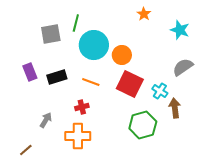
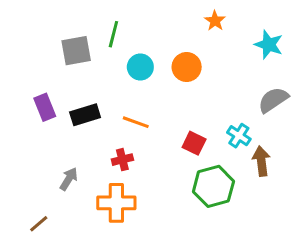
cyan circle: (94, 45) -> (140, 67), size x0.6
orange circle: (122, 55) -> (187, 67), moved
red square: (130, 84) -> (194, 143), moved, size x0.6

